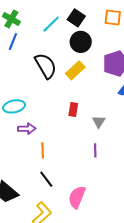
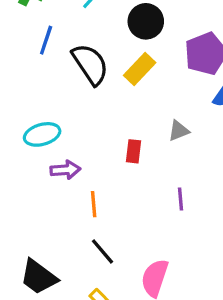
blue line: (13, 42) -> (46, 40), moved
red rectangle: (73, 110) -> (134, 151), moved
gray triangle: (99, 122) -> (179, 131), moved, turned 40

